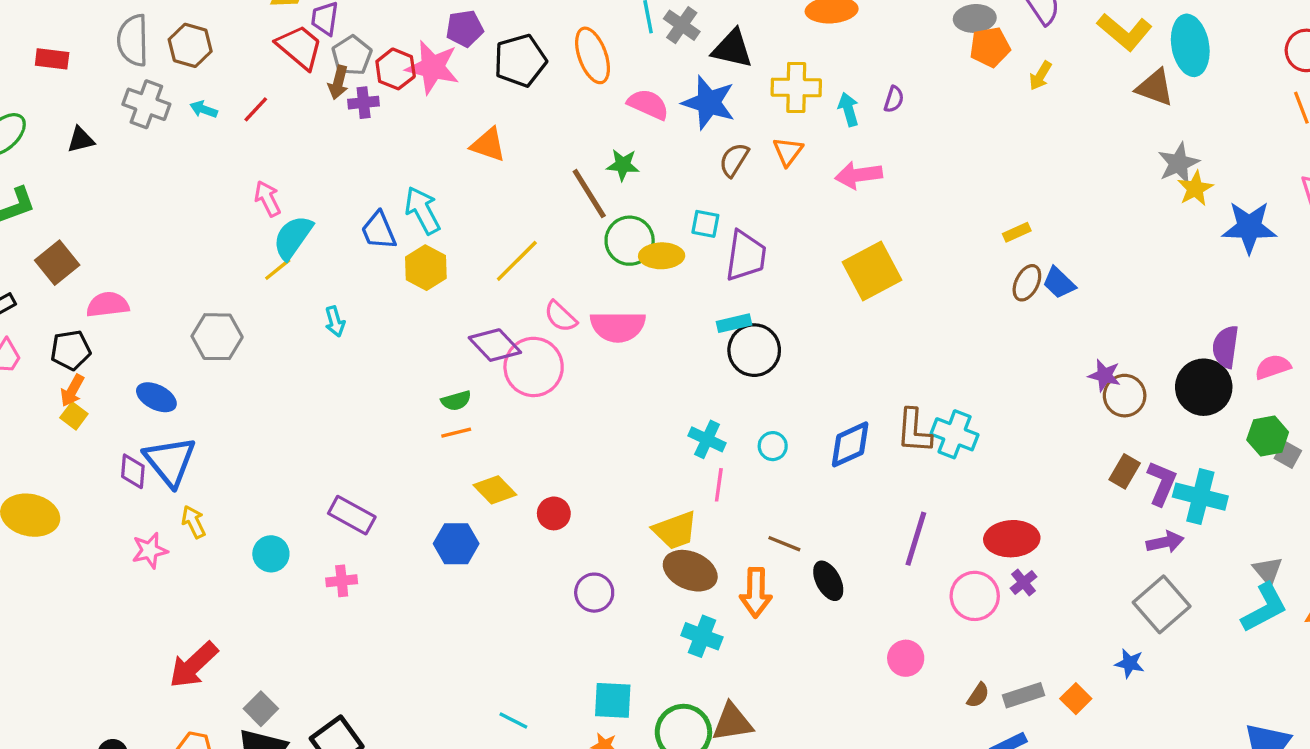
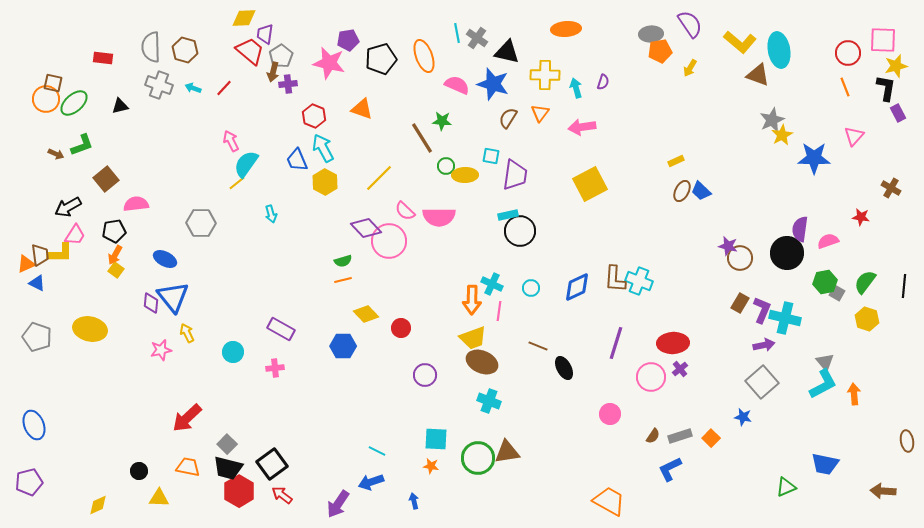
red hexagon: (396, 69) -> (314, 116), moved
green circle: (630, 241) -> (446, 166), size x0.6
orange arrow: (756, 593) -> (472, 300), moved

